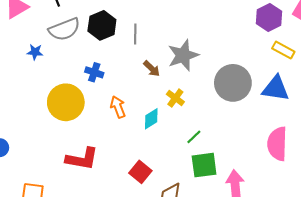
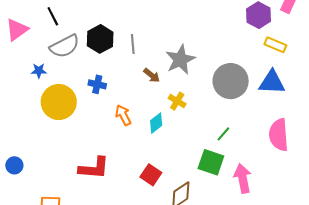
yellow circle: (66, 102) -> (59, 102), moved
green line: (194, 137) -> (223, 134), moved
green square: (204, 165) -> (211, 162), turned 32

